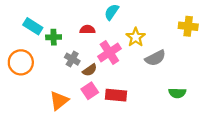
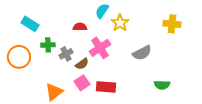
green cross: (54, 37) -> (48, 45), moved
yellow star: (136, 37) -> (120, 23), moved
gray cross: (72, 59) -> (66, 54), turned 32

